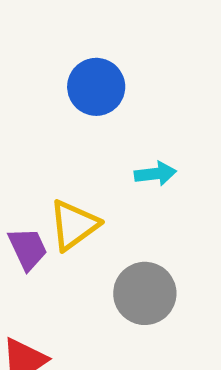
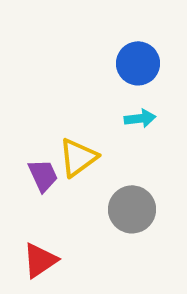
blue circle: (96, 87) -> (138, 63), moved

